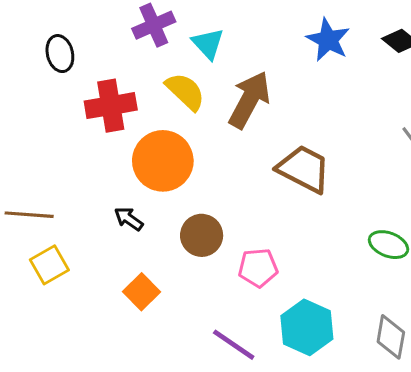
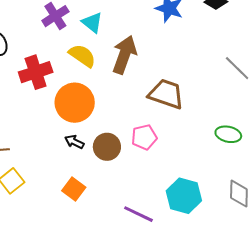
black arrow: (129, 219) -> (74, 142), moved
pink pentagon: (258, 268) -> (144, 137), moved

